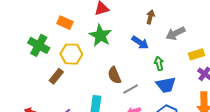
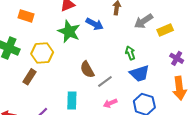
orange rectangle: (65, 23) -> (26, 16), moved
blue arrow: (140, 43) -> (95, 24), moved
yellow rectangle: (196, 54) -> (165, 30), moved

